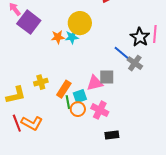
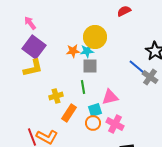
purple square: (29, 22) -> (34, 47), moved
gray square: (107, 77) -> (90, 66), moved
orange rectangle: (64, 89) -> (69, 113), moved
yellow L-shape: (16, 95) -> (33, 68), moved
green line: (68, 102) -> (83, 87), moved

